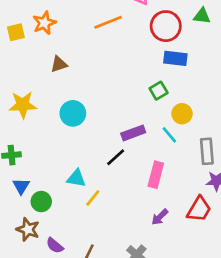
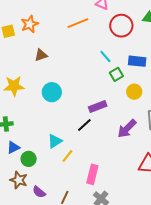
blue rectangle: (175, 58) -> (137, 61), moved
cyan line: (169, 135) -> (105, 56), moved
pink rectangle: (156, 175) -> (92, 174), moved
cyan triangle: (76, 178) -> (55, 141), turned -42
blue triangle: (21, 186) -> (13, 147), turned 32
purple arrow: (160, 217) -> (127, 129), moved, size x1.5

